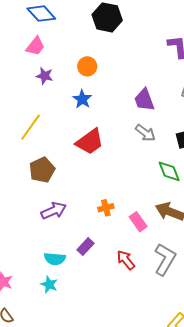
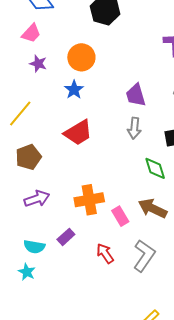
orange circle: (87, 66) -> (81, 57), size x1.4
gray arrow: (145, 133) -> (134, 128), turned 55
orange cross: (106, 208) -> (89, 200), size x1.8

